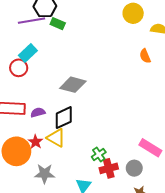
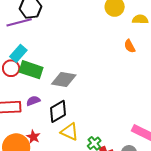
green rectangle: (58, 24) -> (31, 70), moved, size x1.6
purple semicircle: (38, 112) -> (33, 101), moved
yellow triangle: (56, 138) -> (69, 132), moved

